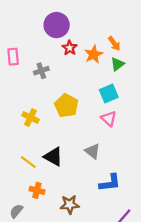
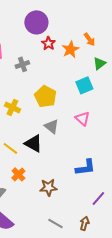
green triangle: (117, 64) -> (99, 63), moved
pink triangle: (109, 119) -> (82, 118), moved
gray triangle: (92, 151) -> (51, 126), moved
orange cross: (37, 190) -> (18, 174), turned 32

